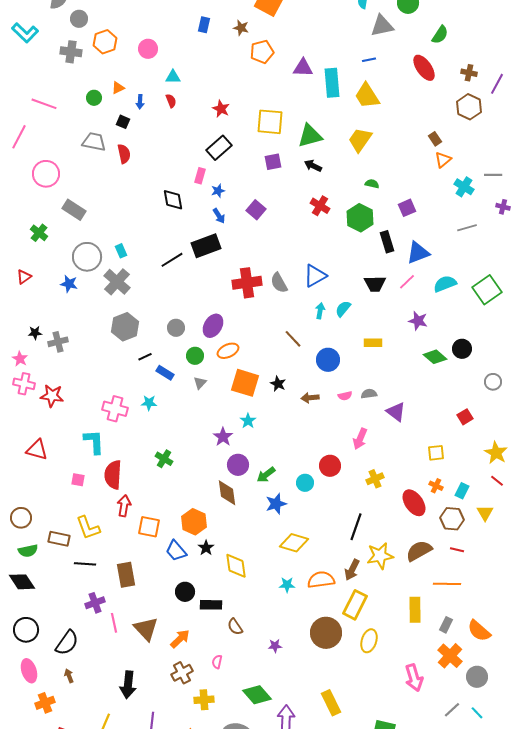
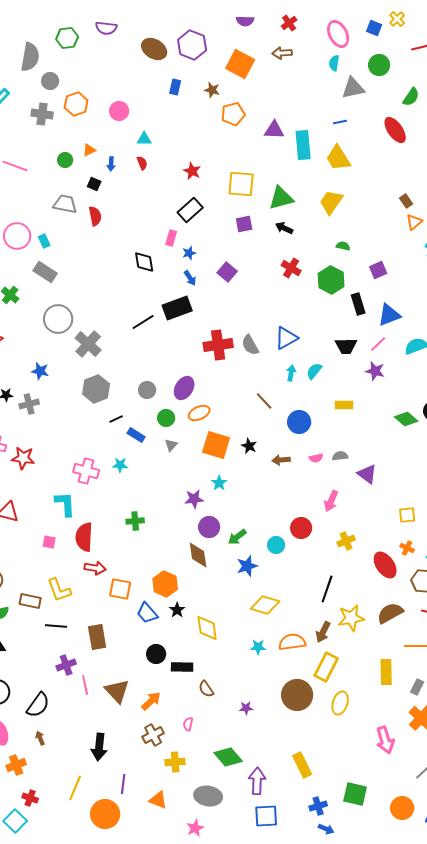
cyan rectangle: (121, 251) -> (44, 241), moved
blue star: (69, 284) -> (40, 371), moved
purple star: (418, 321) -> (375, 371), moved
purple star: (223, 437) -> (194, 499), turned 30
green cross: (164, 459) -> (135, 521), turned -36
red arrow: (124, 506) -> (95, 568), turned 90

